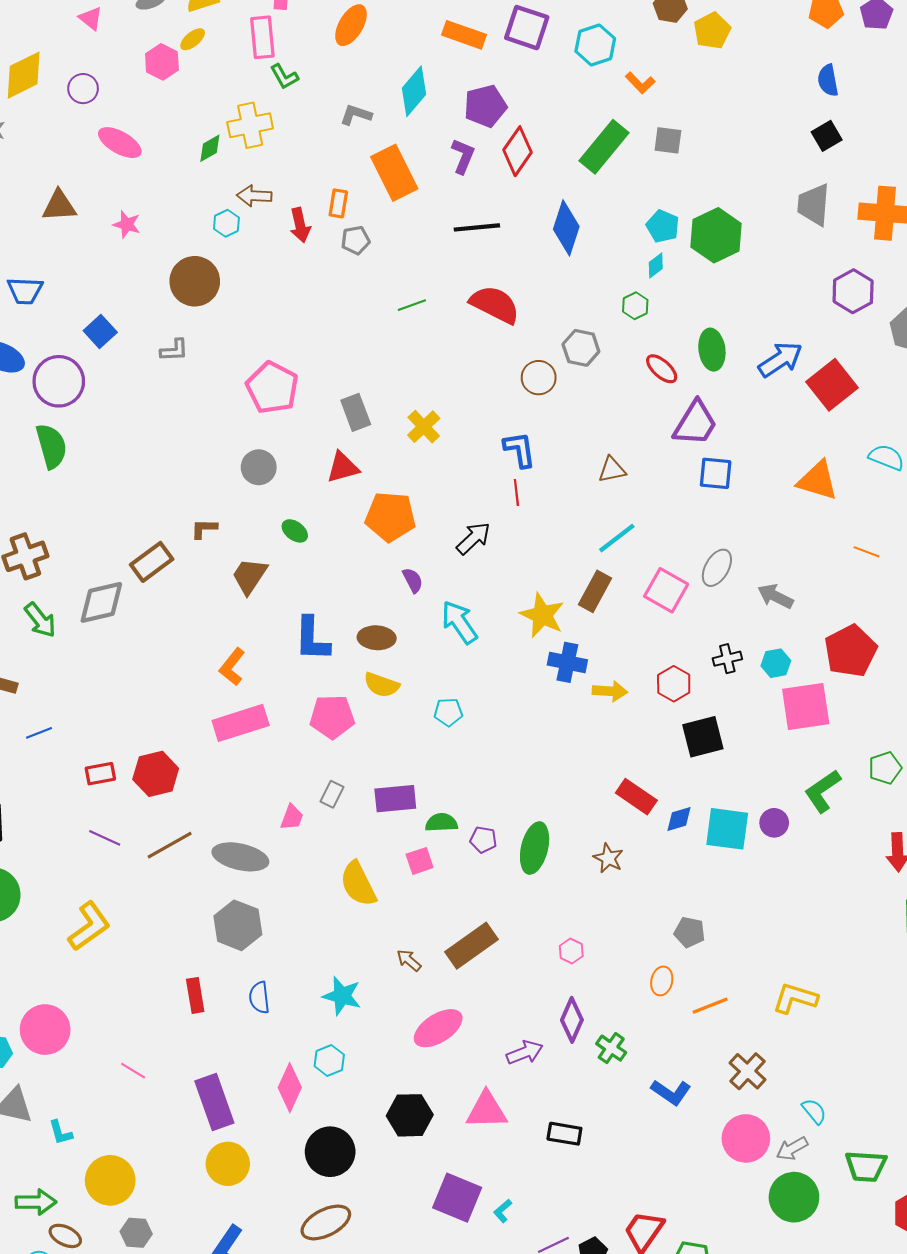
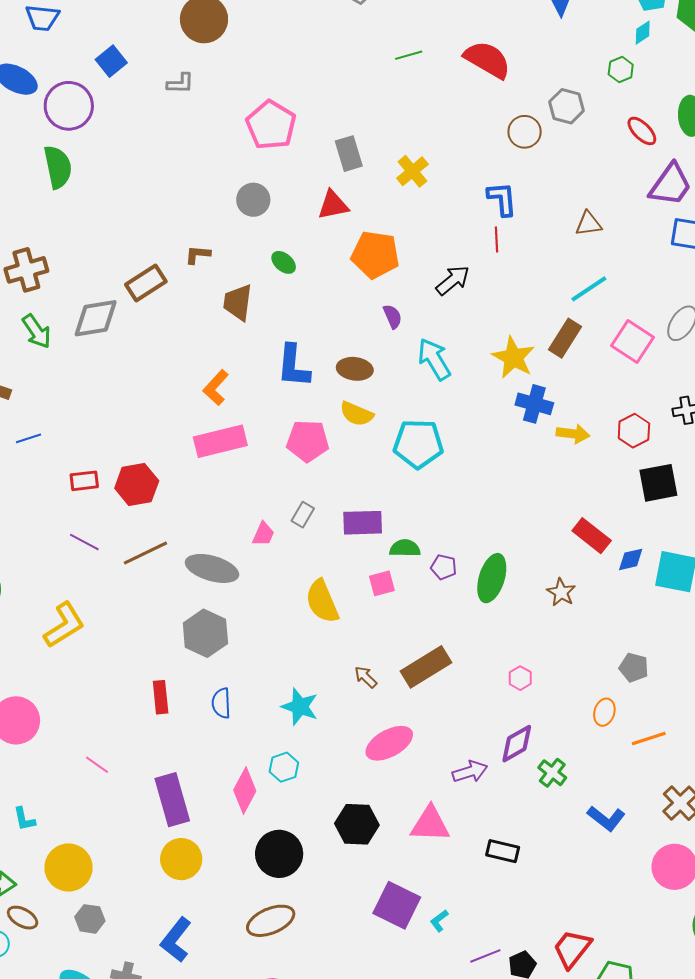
brown trapezoid: (249, 576) -> (238, 302), turned -30
cyan pentagon: (448, 712) -> (418, 444), size x1.8
purple diamond: (572, 1020) -> (517, 744), turned 33

